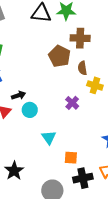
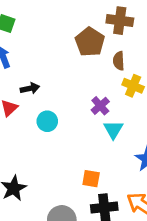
cyan circle: (30, 110) -> (47, 121), moved
cyan triangle: (49, 137) -> (113, 129), moved

